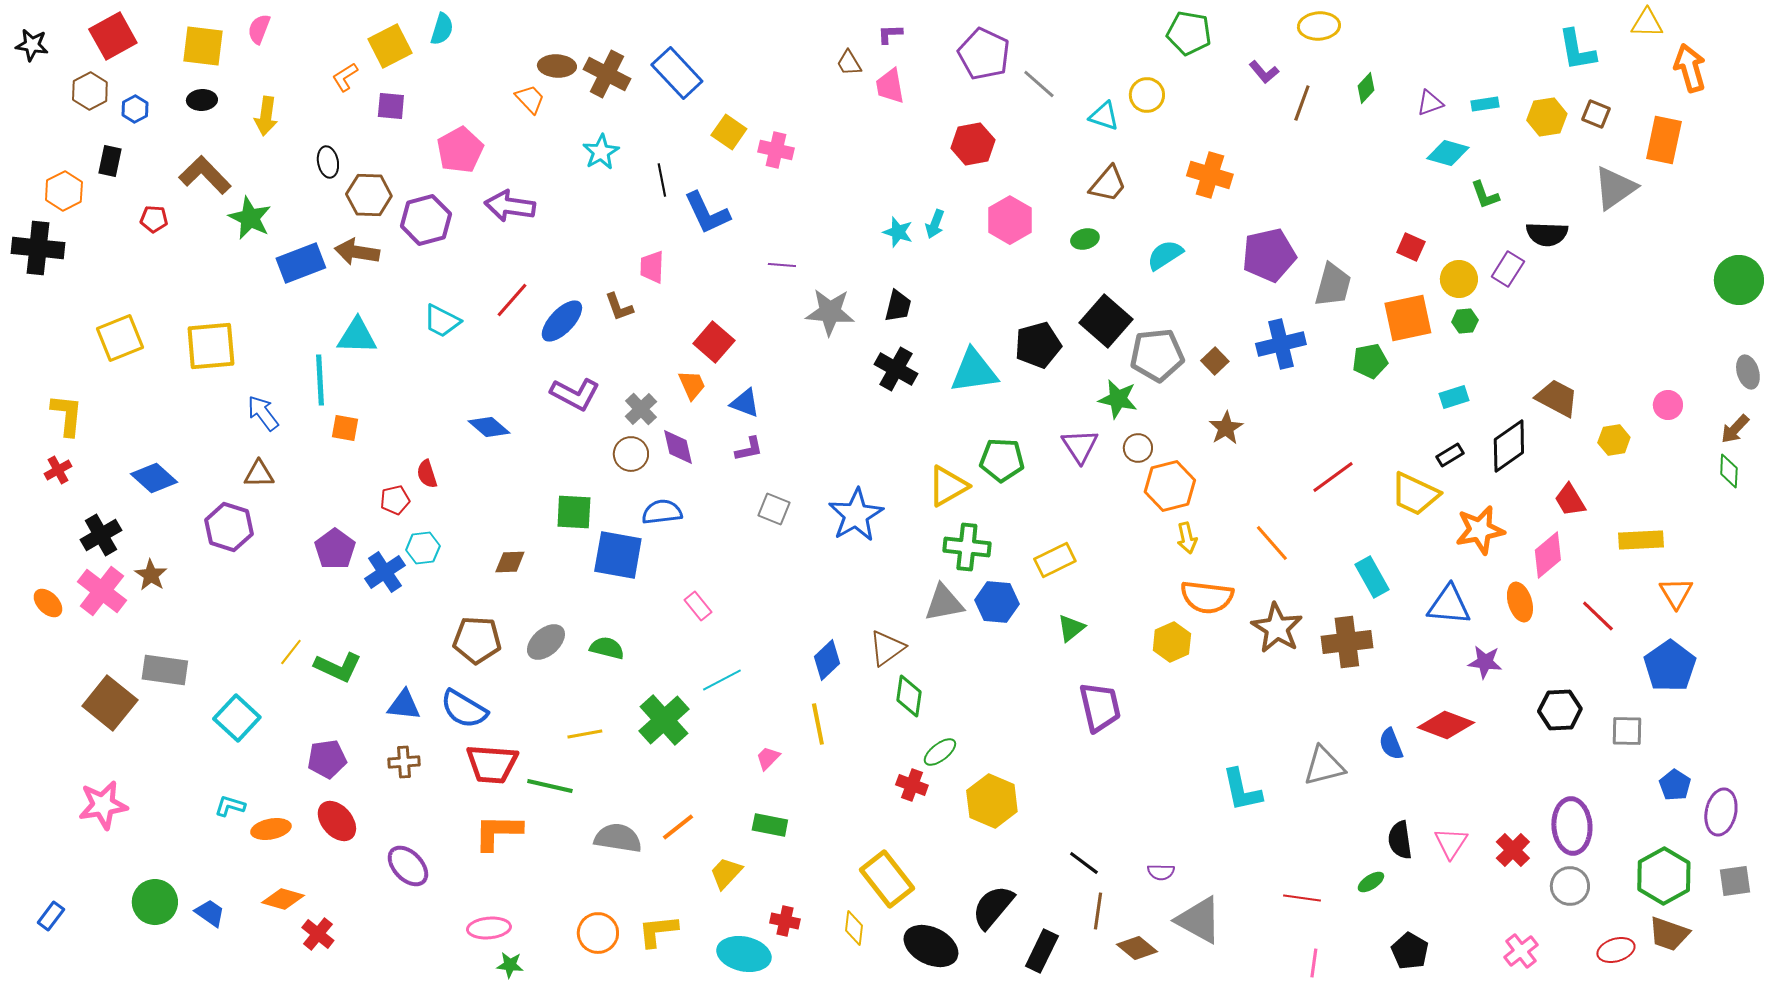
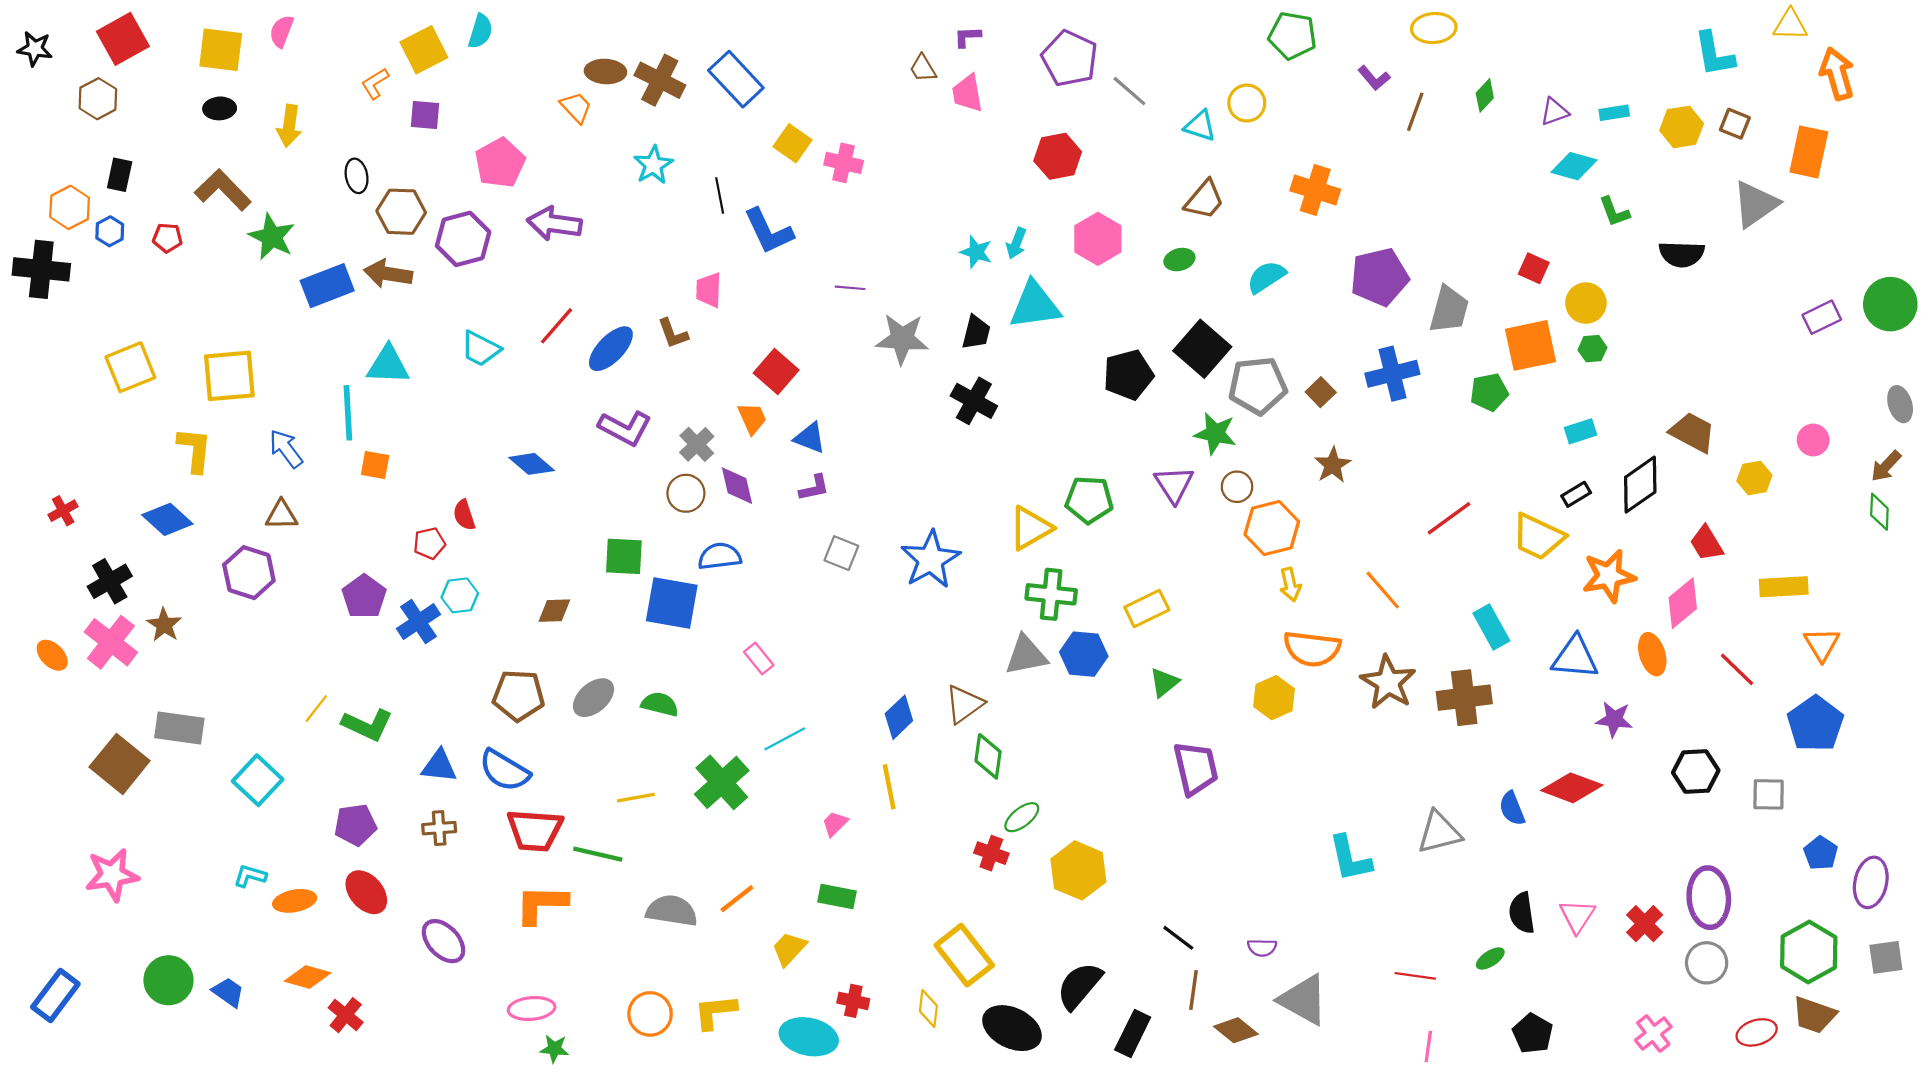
blue hexagon: (135, 109) -> (110, 231), moved
purple rectangle: (1508, 269) -> (1822, 317), moved, turned 32
cyan triangle: (974, 371) -> (1035, 305), moved
yellow L-shape: (67, 415) -> (195, 450), moved
blue rectangle: (51, 916) -> (55, 995), size x1.6

